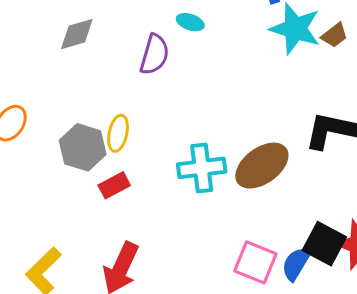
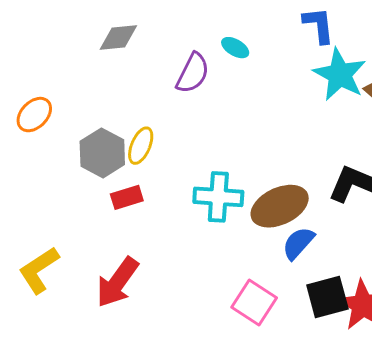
black square: (324, 244) -> (327, 297), turned 36
blue semicircle: (296, 264) -> (298, 243), moved

